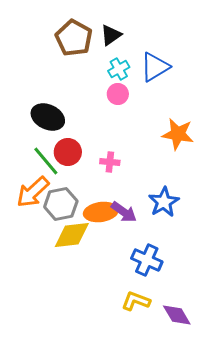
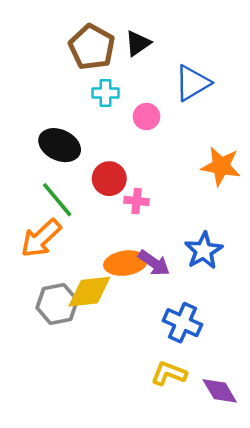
cyan cross: (119, 69) -> (106, 93), moved, turned 30
red circle: (68, 152) -> (109, 179), moved
gray hexagon: (61, 204) -> (57, 304), moved

